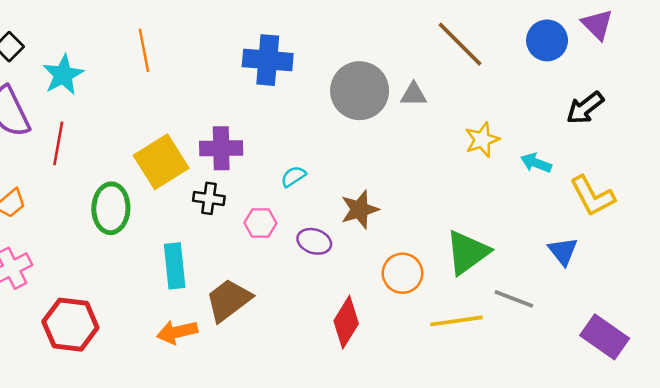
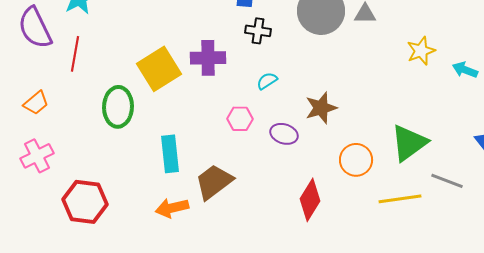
black cross: (209, 198) -> (258, 31), moved

